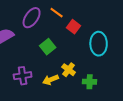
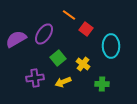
purple ellipse: (32, 18) -> (44, 34), moved
green square: (48, 47) -> (58, 58), moved
yellow cross: (69, 70) -> (83, 64), moved

